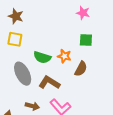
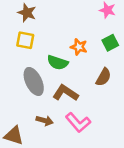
green square: (86, 40) -> (110, 43), turned -32
orange star: (64, 56) -> (79, 47), moved

